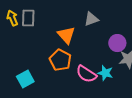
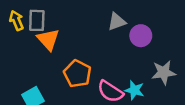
orange triangle: (66, 35) -> (48, 39), moved
purple circle: (117, 43) -> (141, 36), moved

